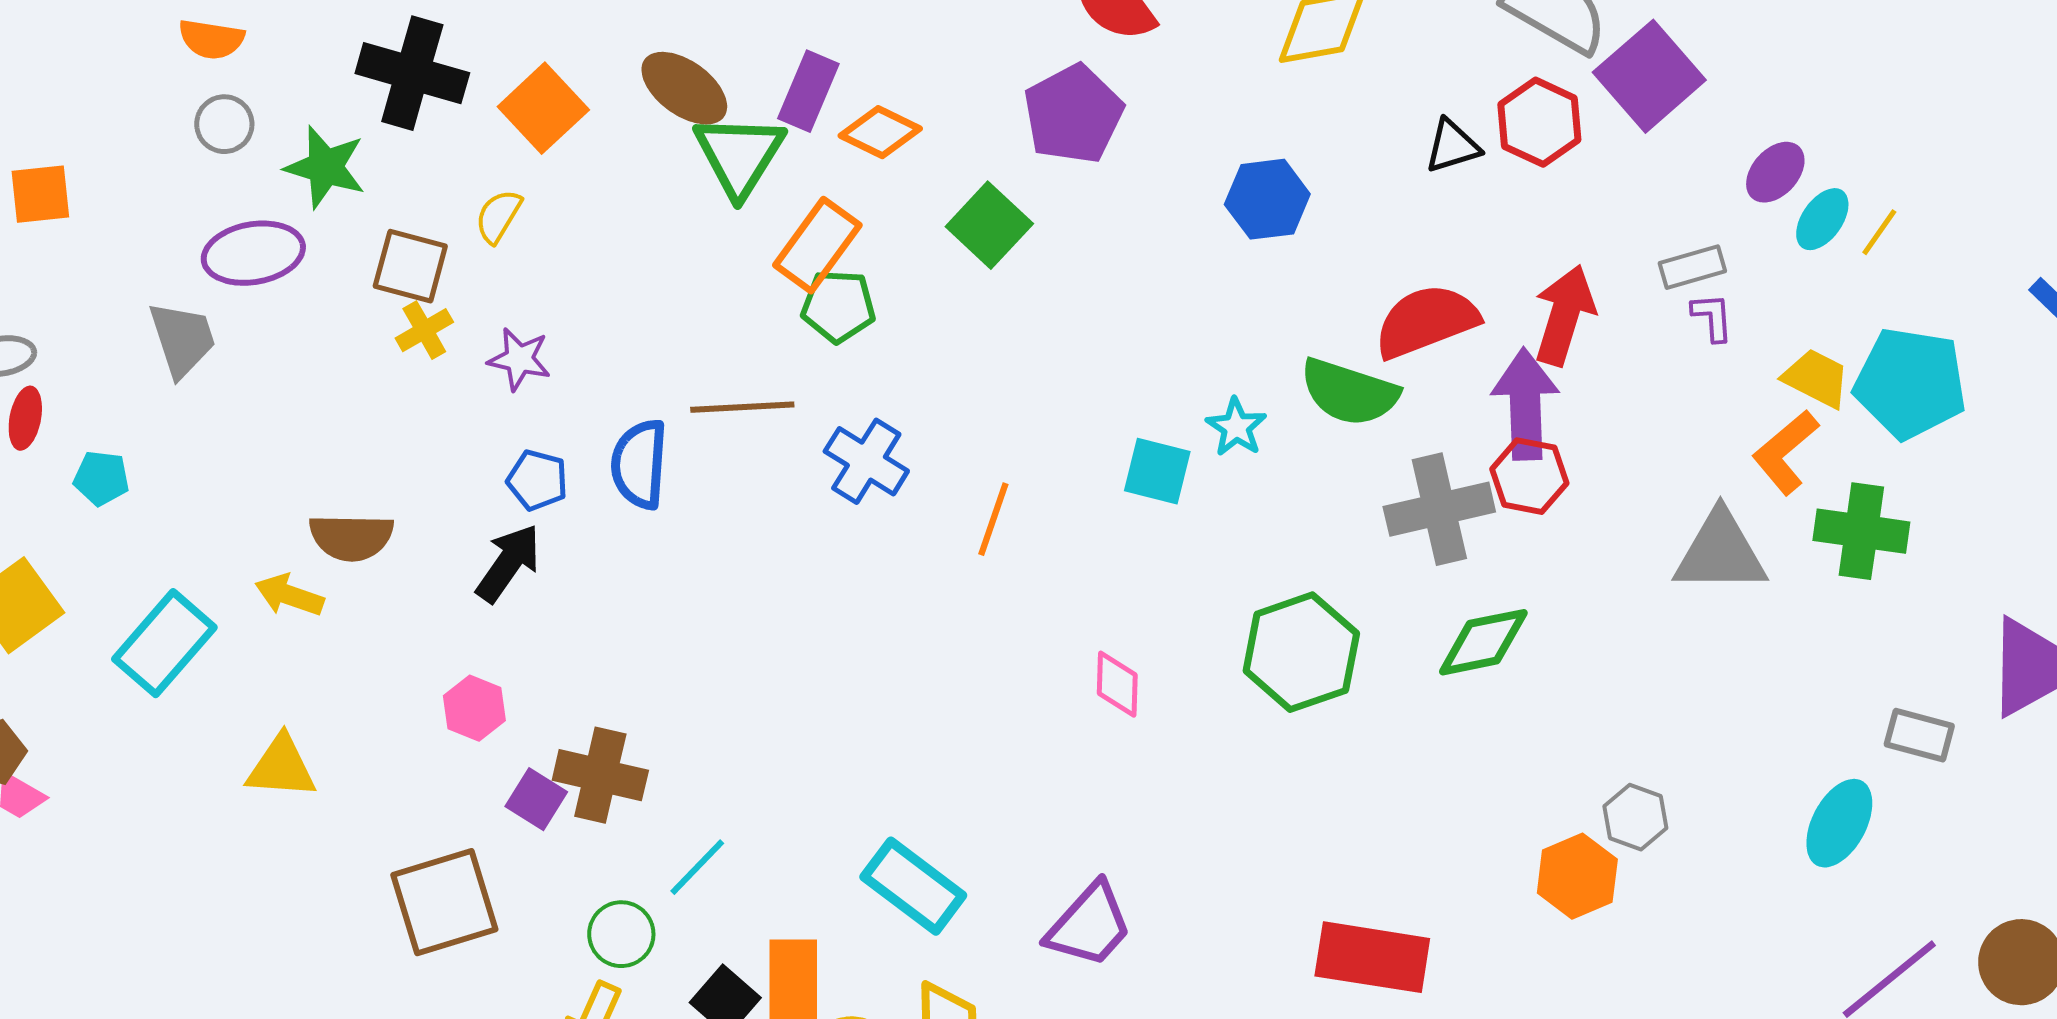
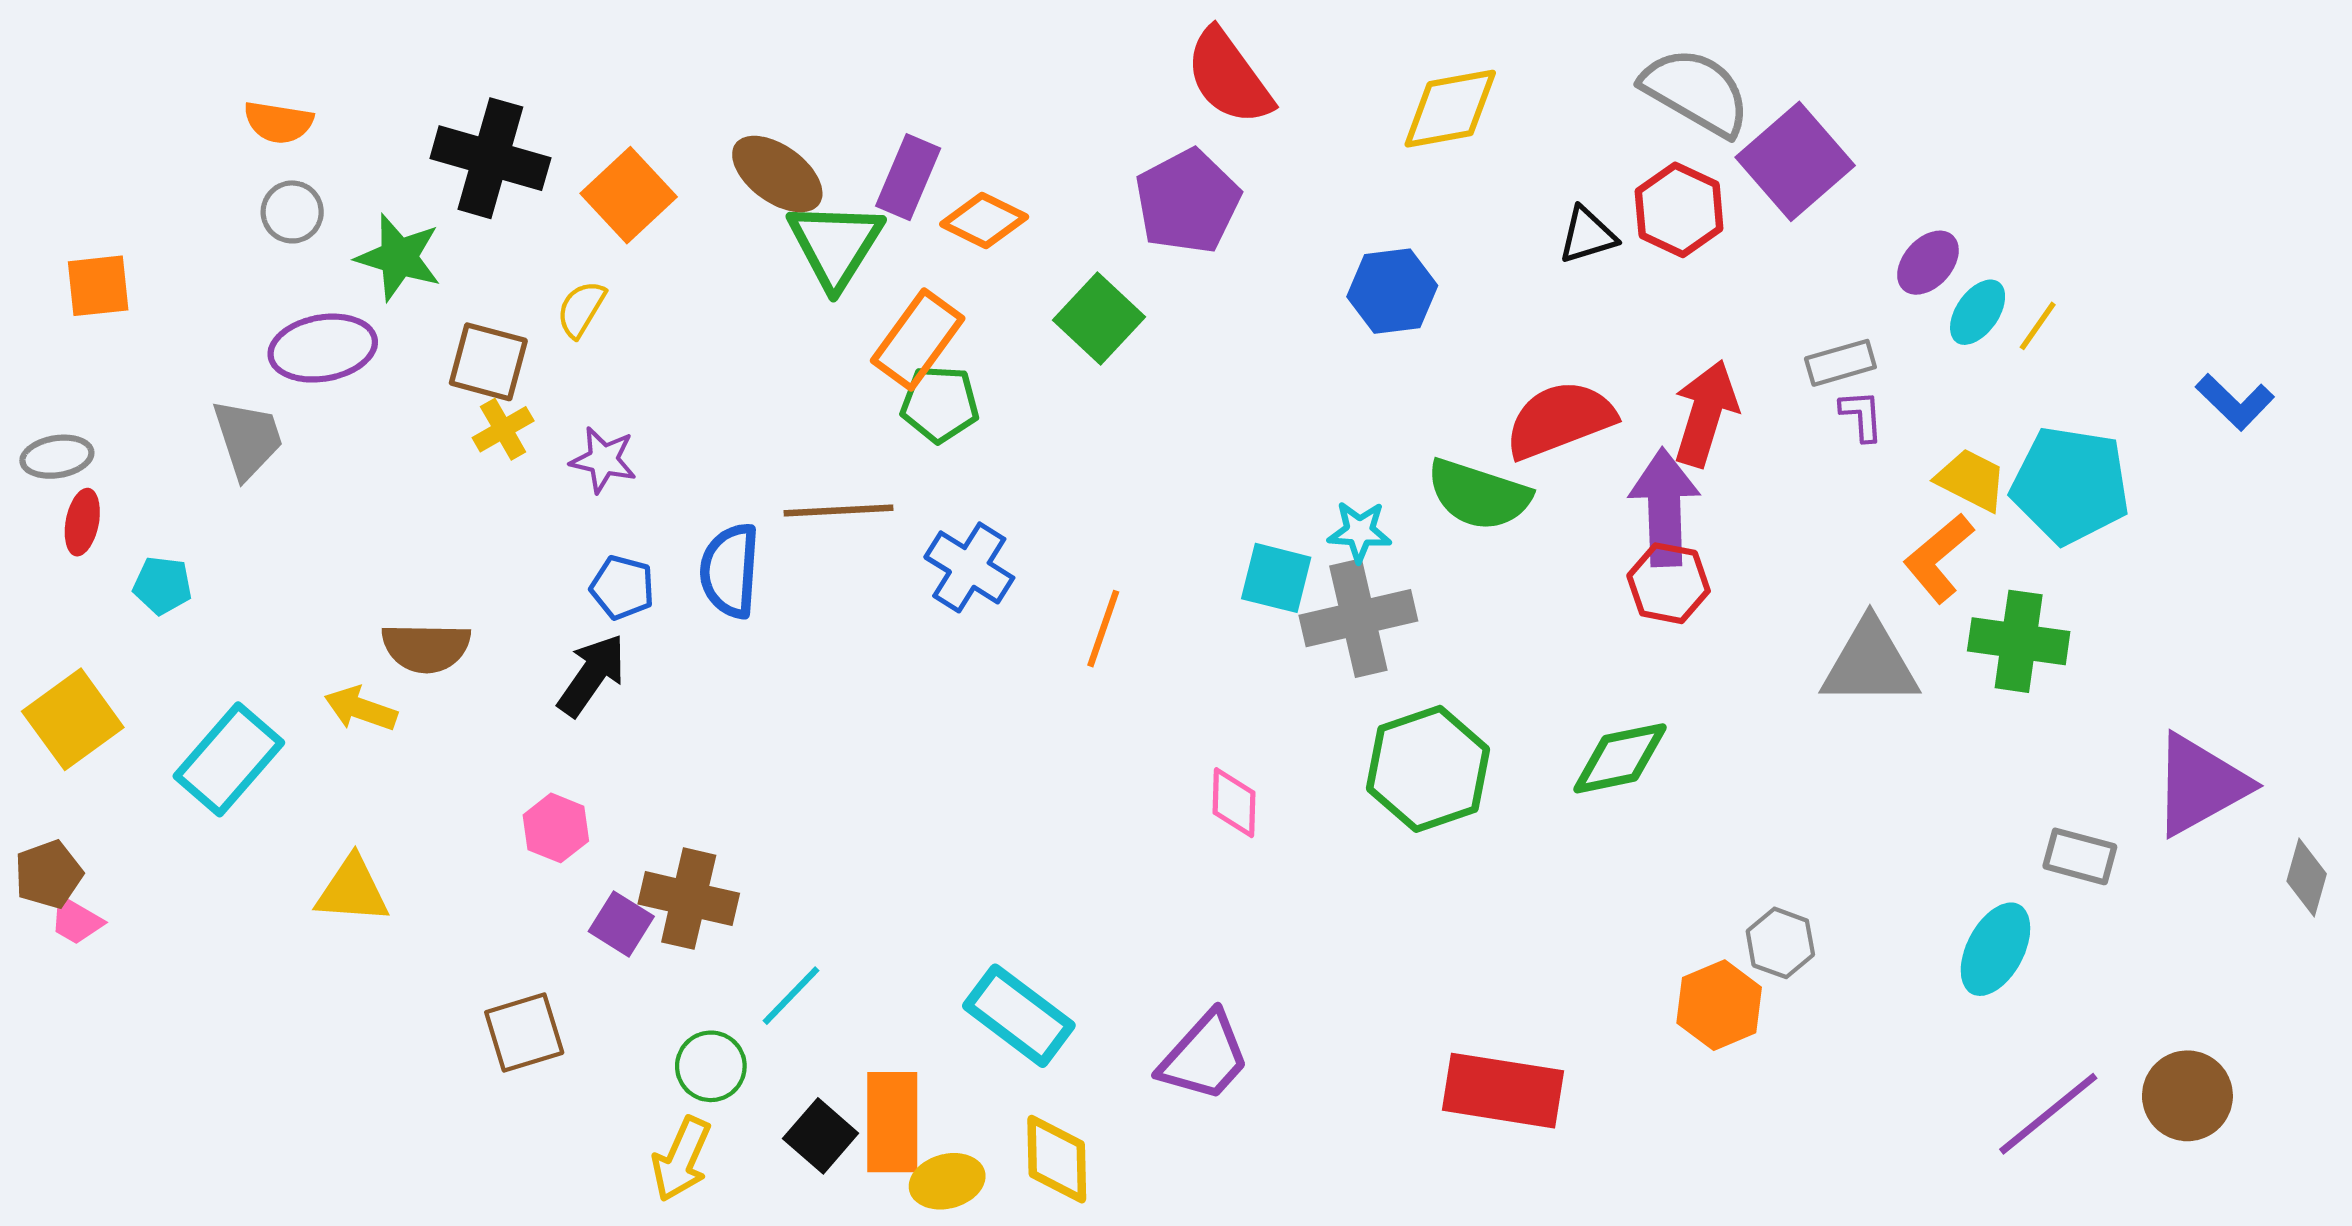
cyan star: (1236, 427) -> (1360, 532), turned -30
gray cross: (1439, 509) -> (1358, 618), moved
brown square: (444, 902) -> (524, 1033), size x0.7

